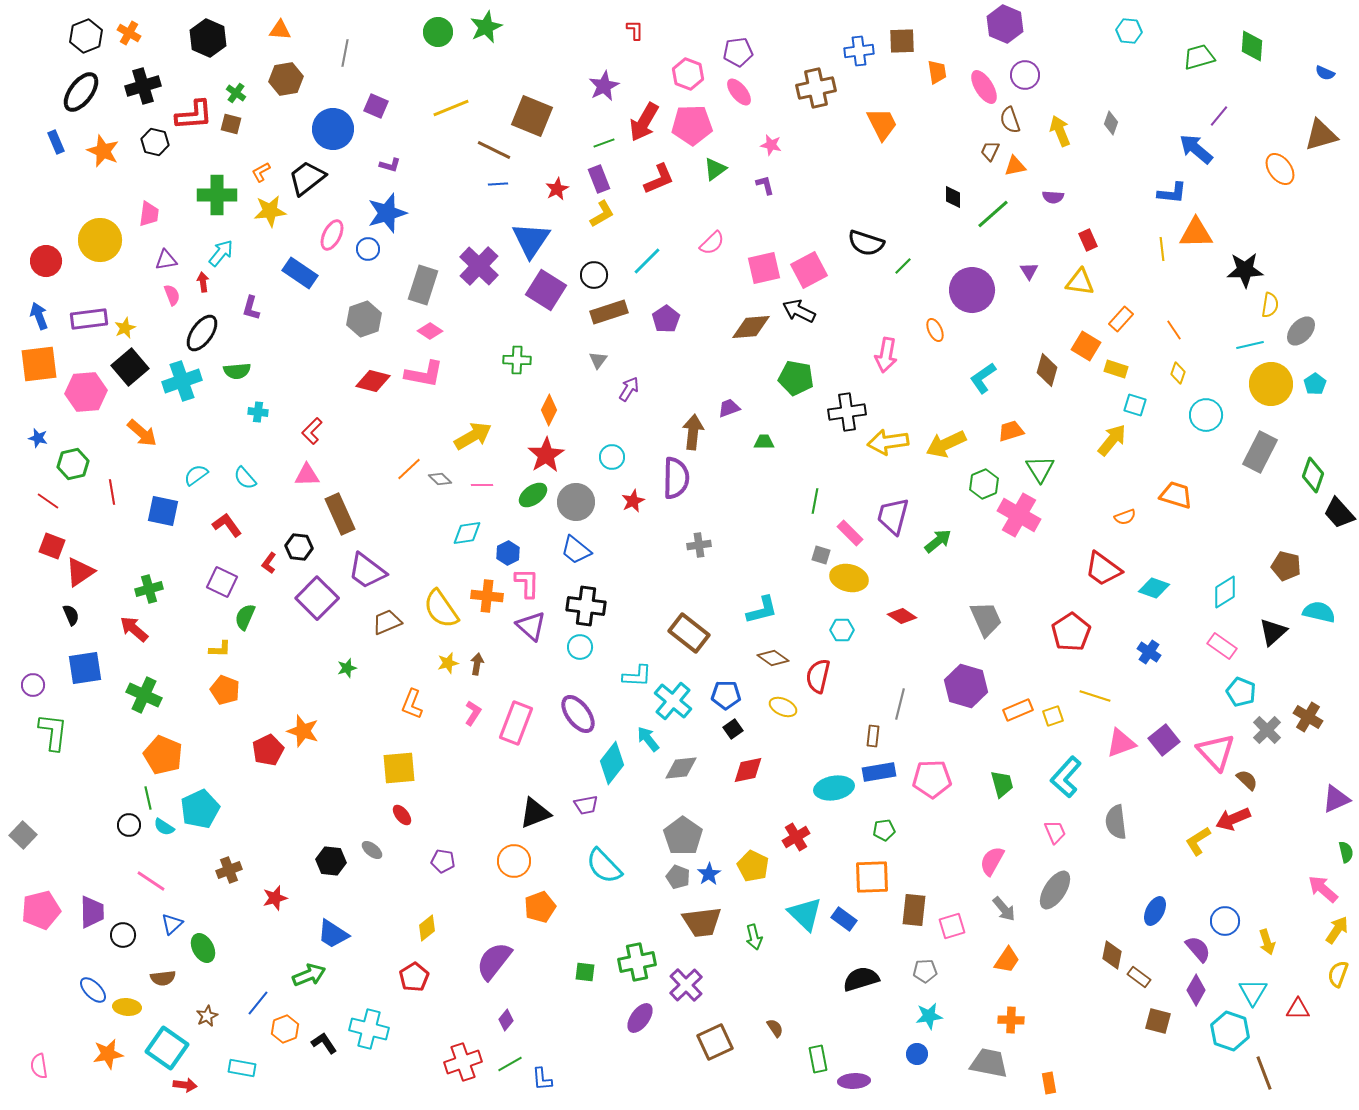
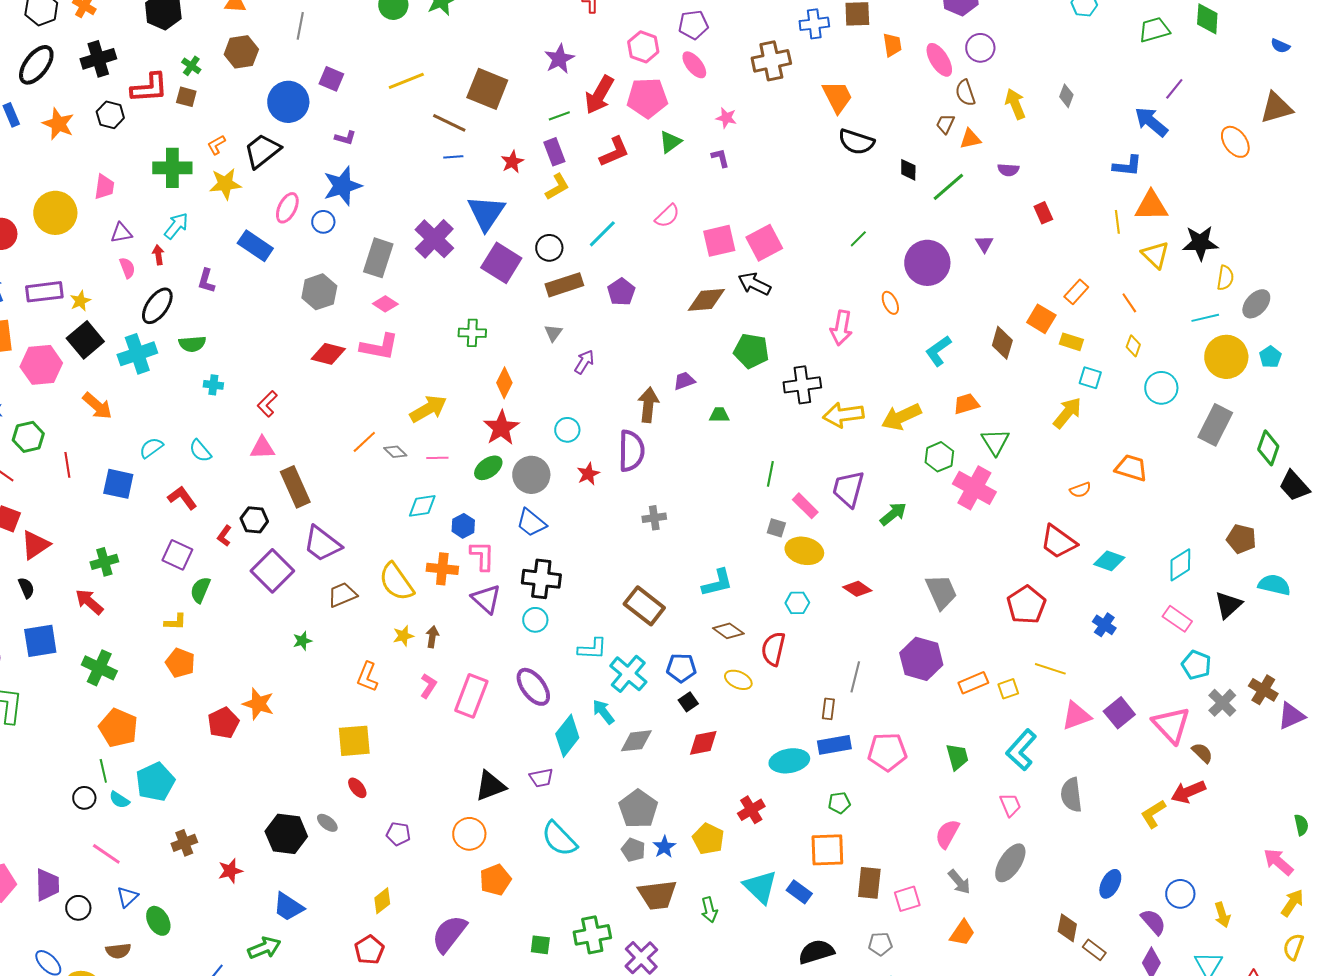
black semicircle: (866, 243) -> (856, 142), moved
yellow triangle: (1080, 282) -> (1155, 255), moved, turned 36
purple triangle: (1336, 799) -> (1291, 716), moved
black hexagon: (331, 861) -> (286, 834), size x1.4

